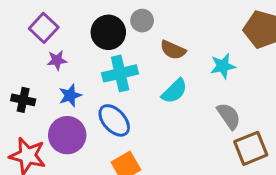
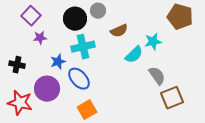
brown semicircle: (173, 50) -> (119, 31), turned -48
cyan semicircle: (174, 91) -> (134, 55), moved
blue star: (70, 95) -> (58, 62), moved

